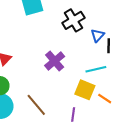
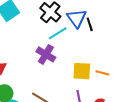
blue triangle: (98, 35) -> (77, 18), size x1.5
cyan line: (96, 69) -> (58, 33), moved

